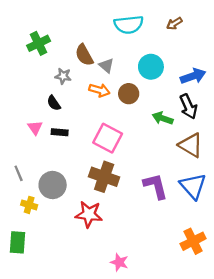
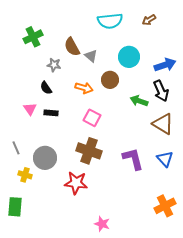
orange arrow: (99, 90) -> (84, 88), moved
pink square: (108, 138) -> (92, 118), size x0.7
blue triangle: (193, 186) -> (165, 159), size x0.7

